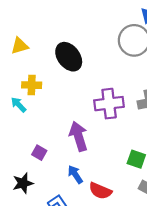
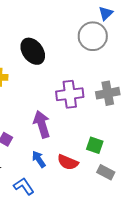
red semicircle: (100, 191) -> (68, 162), moved

